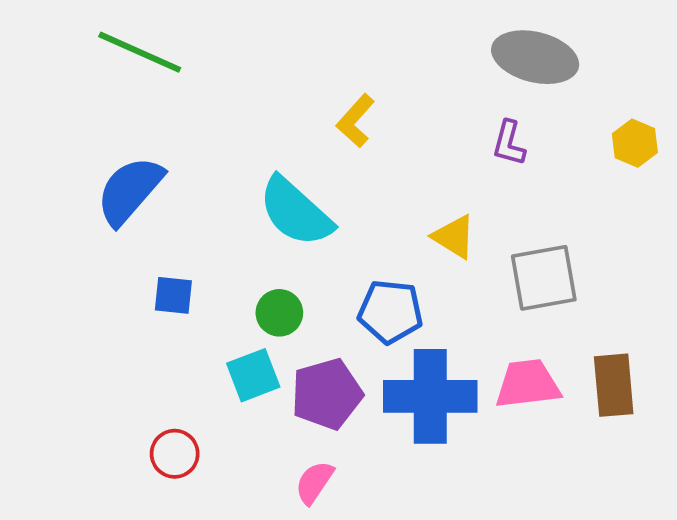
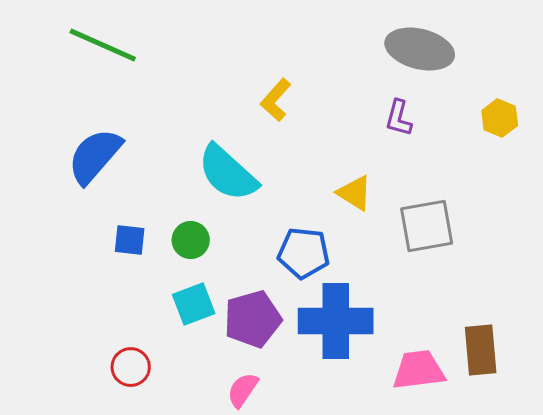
green circle: (279, 313) -> (191, 240), moved
pink trapezoid: (528, 384) -> (419, 370), moved
brown rectangle: (614, 385) -> (481, 350), moved

